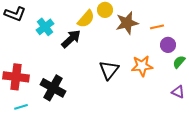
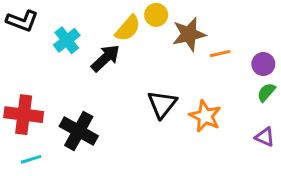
orange line: (157, 27) -> (220, 54), moved
purple circle: (168, 45) -> (263, 64), moved
orange star: (142, 66) -> (205, 116), moved, turned 30

